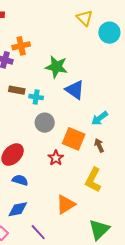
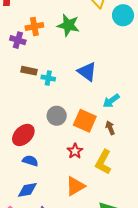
green star: (56, 67) -> (68, 25), moved
gray circle: (45, 123) -> (57, 116), moved
red star: (56, 158) -> (75, 151), moved

